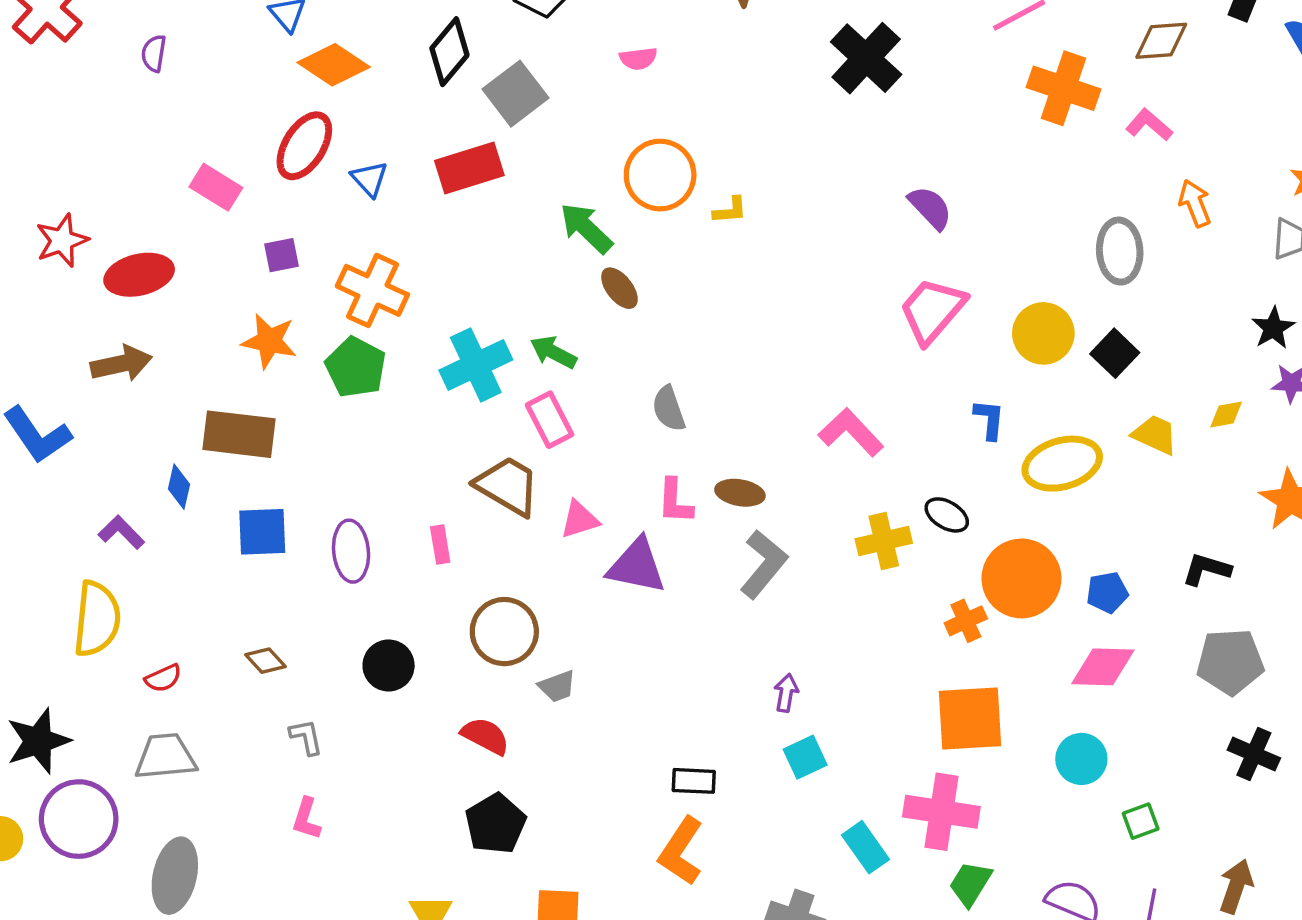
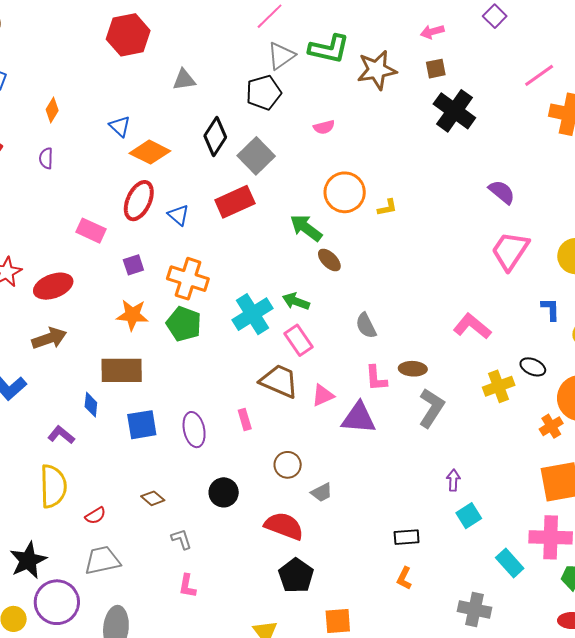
brown circle: (504, 632) -> (288, 465), size x0.7
red semicircle: (485, 736) -> (284, 526), size x1.4
orange L-shape: (681, 851) -> (404, 578), size x0.6

